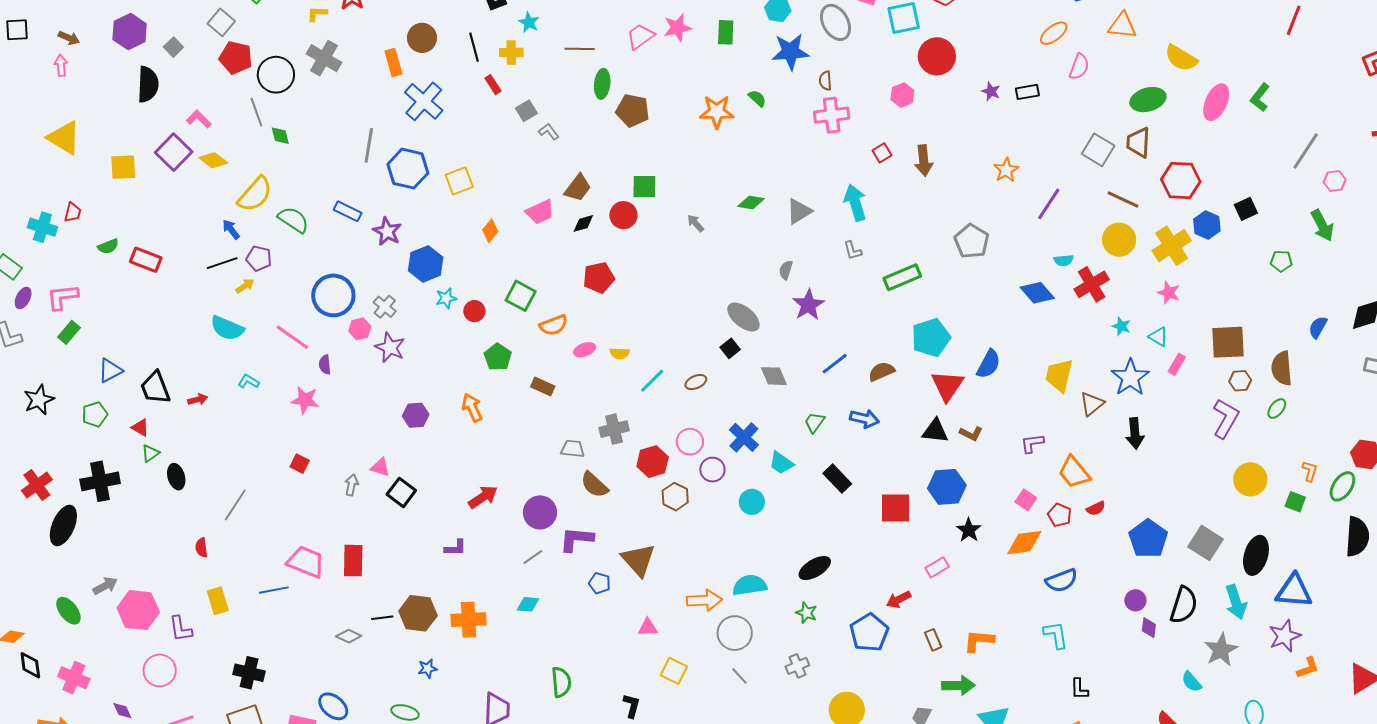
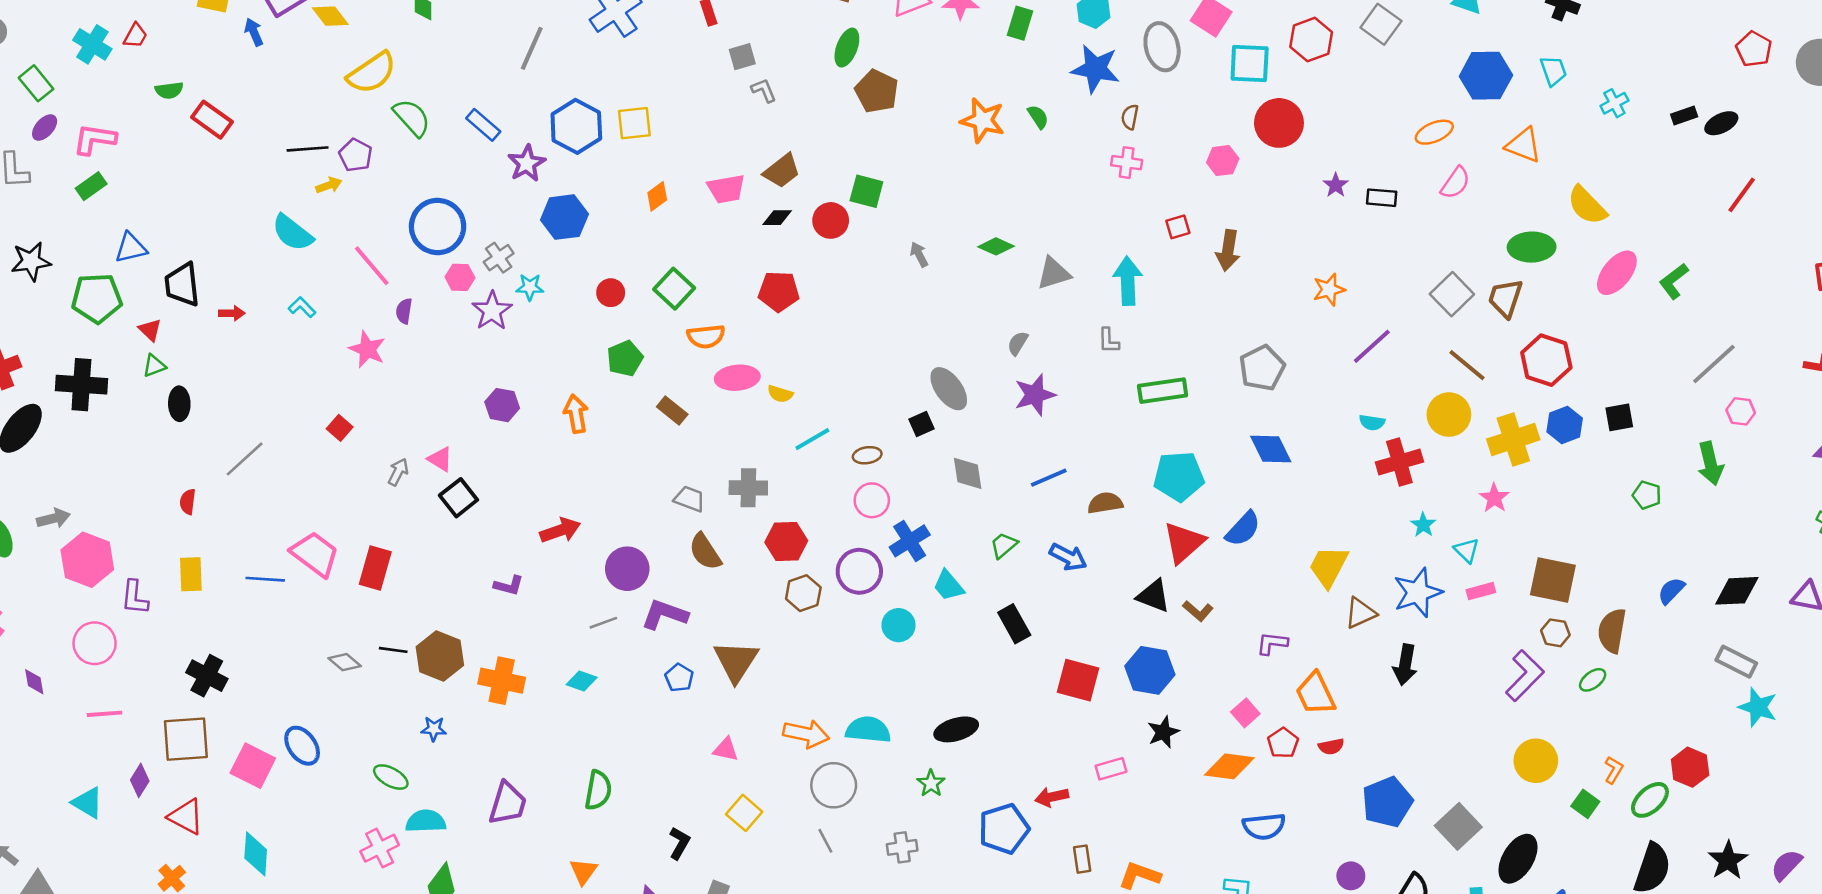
pink cross: (832, 115) -> (1127, 163), size x0.7
blue hexagon: (408, 169) -> (576, 126), moved
blue arrow: (231, 229) -> (254, 32), moved
blue diamond: (1037, 293) -> (1271, 449), moved
cyan star: (446, 298) -> (530, 287), moved
pink ellipse: (585, 350) -> (737, 378), size x1.5
pink rectangle: (1177, 364) -> (1481, 591), turned 30
green pentagon: (95, 414) -> (97, 298), size x1.5
pink circle: (690, 442) -> (872, 500), moved
purple circle: (712, 470) -> (859, 571), size x1.4

